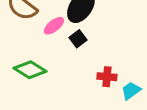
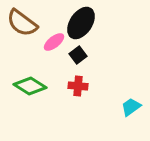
red cross: (107, 77) -> (78, 86), moved

